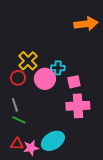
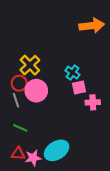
cyan cross: (58, 68) -> (73, 73), moved, turned 32
pink circle: (45, 79) -> (36, 91), moved
gray line: (15, 105) -> (16, 100), moved
pink cross: (78, 106) -> (93, 102), moved, size x0.6

